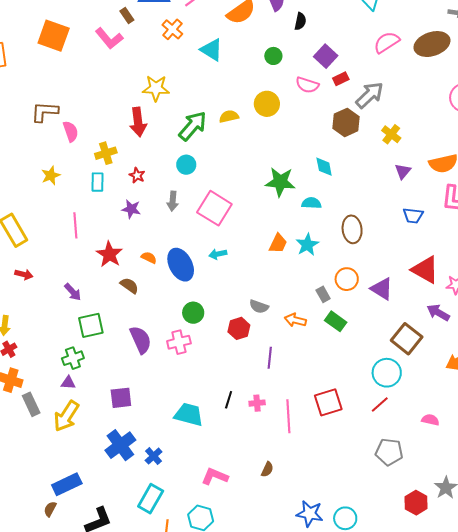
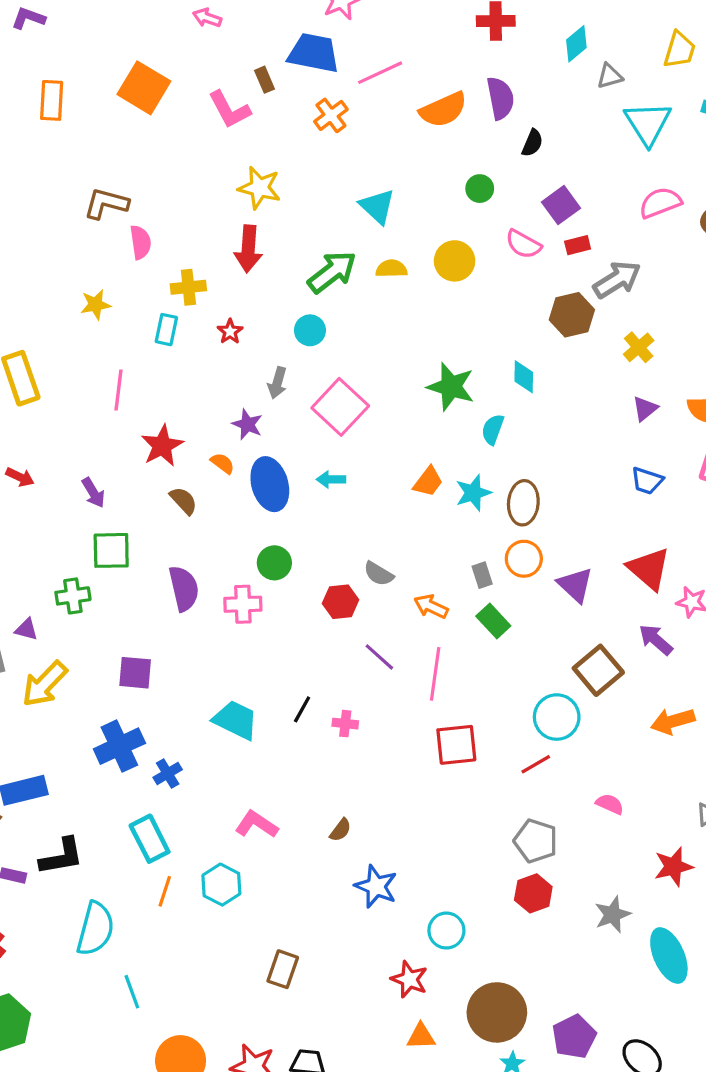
cyan triangle: (212, 50) -> (377, 206), moved
yellow star: (156, 88) -> (260, 188), moved
cyan semicircle: (311, 203) -> (493, 429), turned -84
purple star: (131, 209) -> (247, 424), moved
brown ellipse: (352, 229) -> (523, 503), moved
red arrow: (24, 274) -> (20, 477), moved
purple line: (270, 358) -> (379, 657), turned -65
purple triangle: (68, 383) -> (26, 629), moved
pink line: (288, 416) -> (435, 674), moved
cyan rectangle: (151, 499) -> (150, 839), turned -68
red hexagon: (416, 503) -> (533, 893), moved
blue star: (310, 514) -> (376, 886), moved

